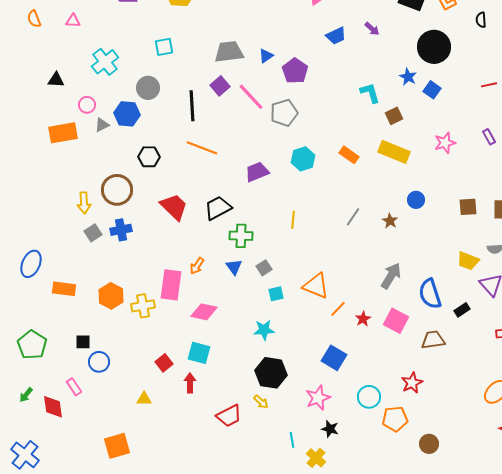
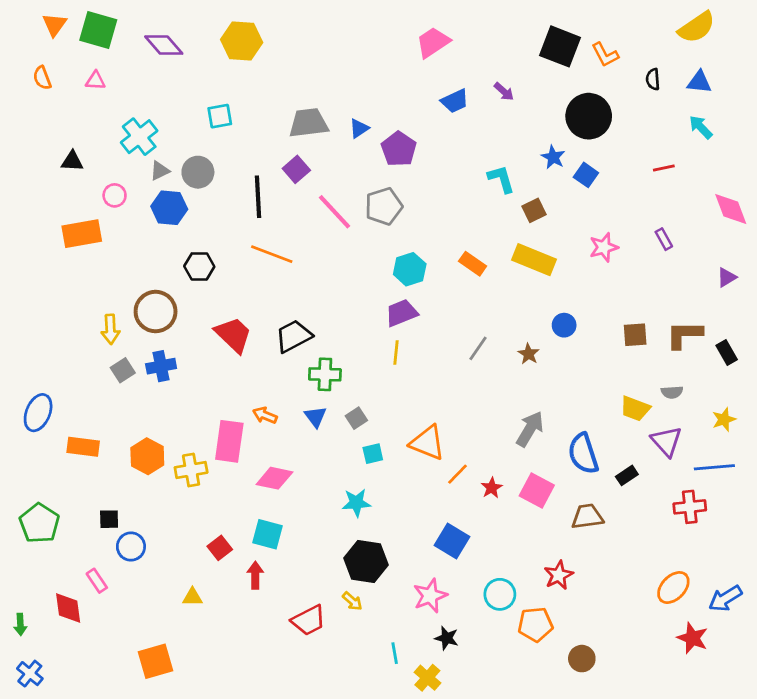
pink line: (251, 97) -> (335, 212), moved
gray triangle: (102, 125) -> (160, 171), moved
purple trapezoid: (257, 172) -> (401, 313), moved
orange arrow: (197, 266) -> (265, 415), turned 78
green arrow: (26, 395) -> (20, 624), moved, turned -42
blue cross: (25, 455) -> (30, 674), size x0.7

